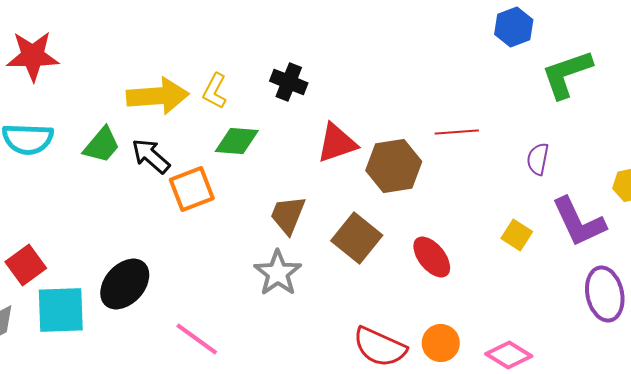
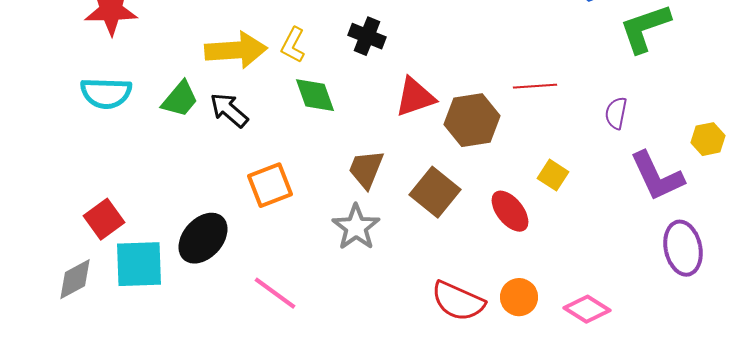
green diamond: (237, 141) -> (315, 95), turned 66
orange square: (192, 189) -> (270, 185), moved
yellow square: (517, 235) -> (553, 175), moved

